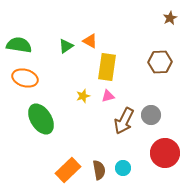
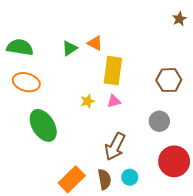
brown hexagon: (160, 62) -> (169, 80), moved
brown arrow: (124, 121) -> (115, 147), moved

